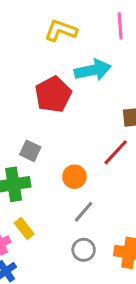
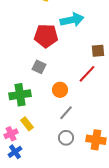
red pentagon: (53, 94) -> (46, 36), turned 30
gray square: (30, 151) -> (39, 67), moved

